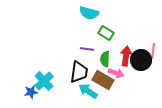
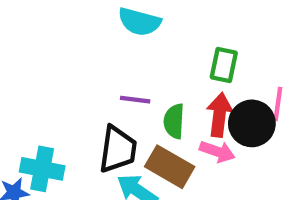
green rectangle: (106, 33) -> (224, 65), moved, turned 70
pink arrow: (116, 73) -> (217, 152), moved
cyan cross: (44, 81) -> (42, 169), turned -36

